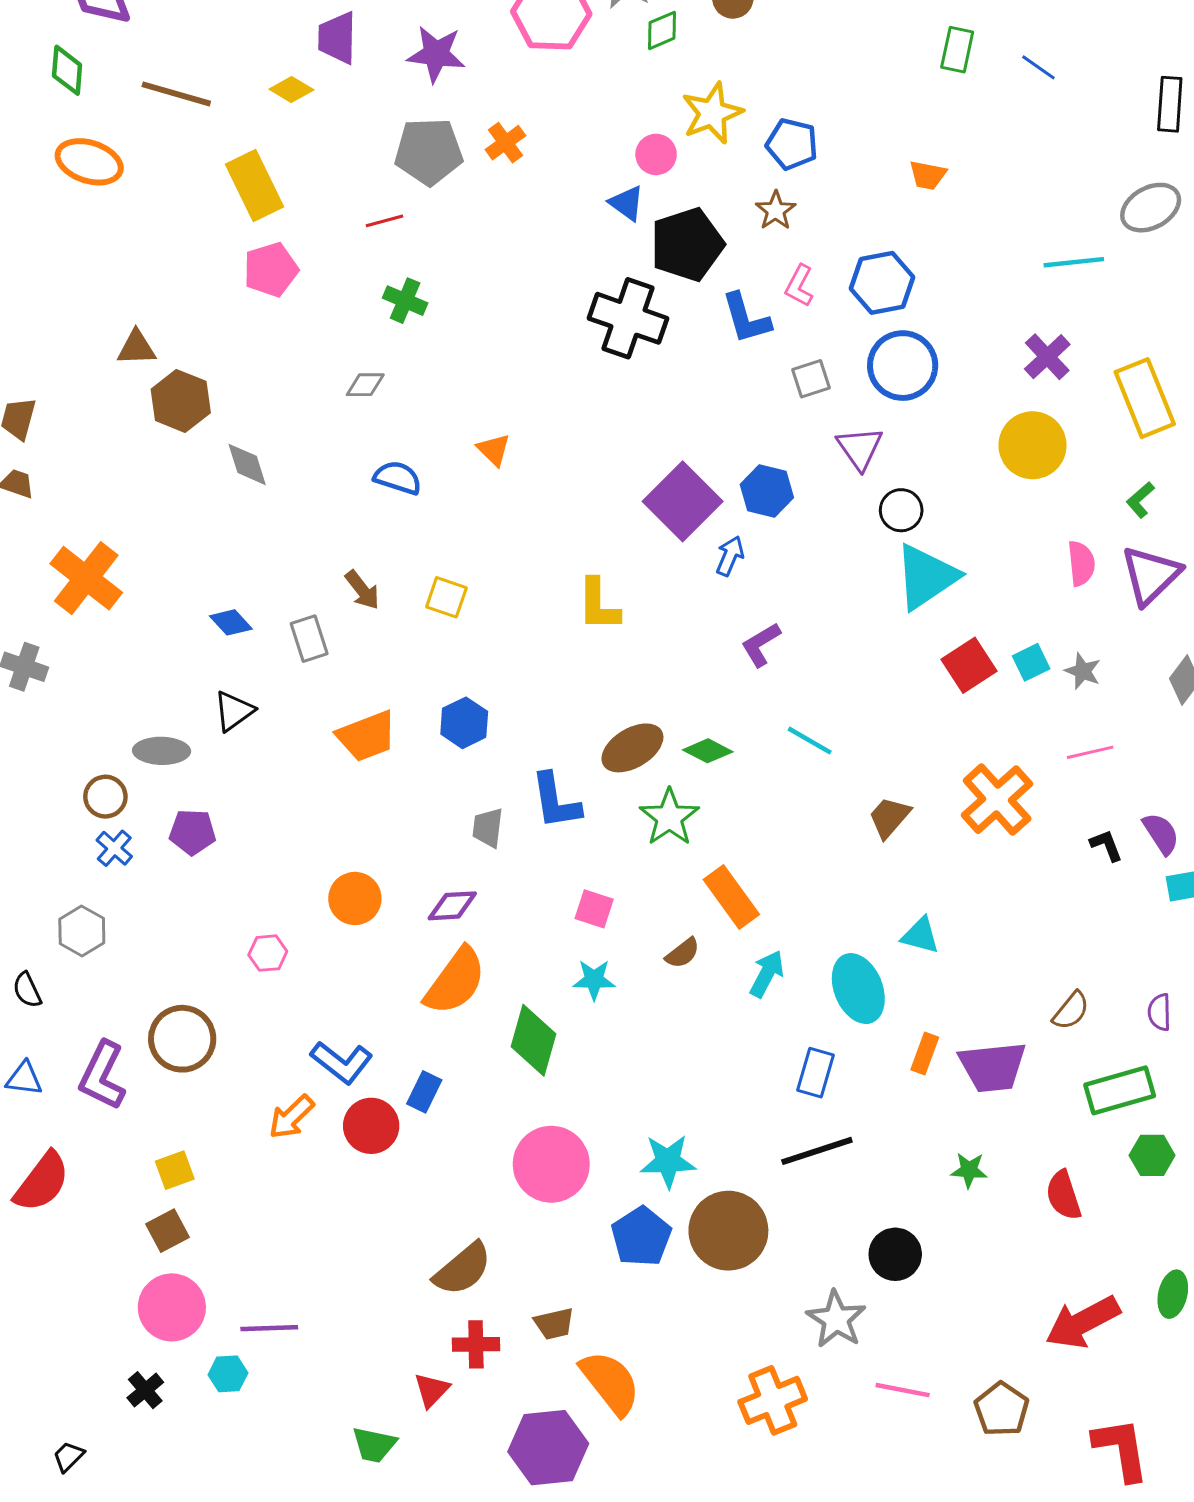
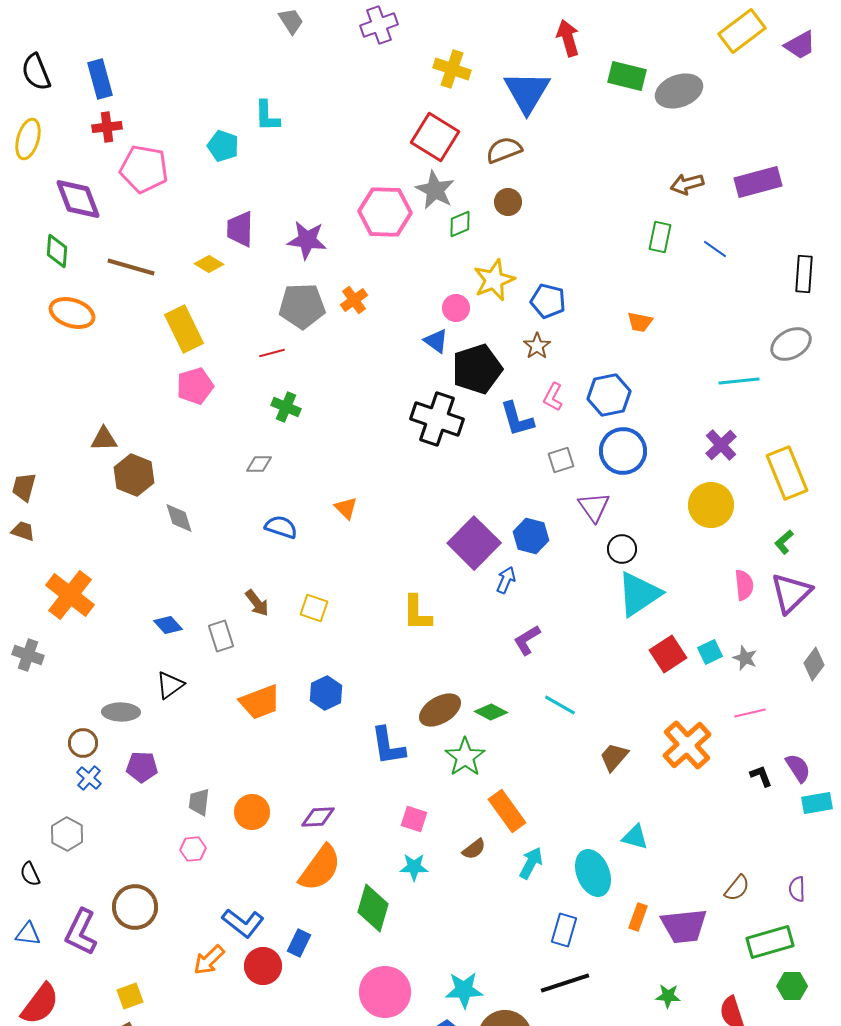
gray trapezoid: (488, 828) -> (199, 802), moved

